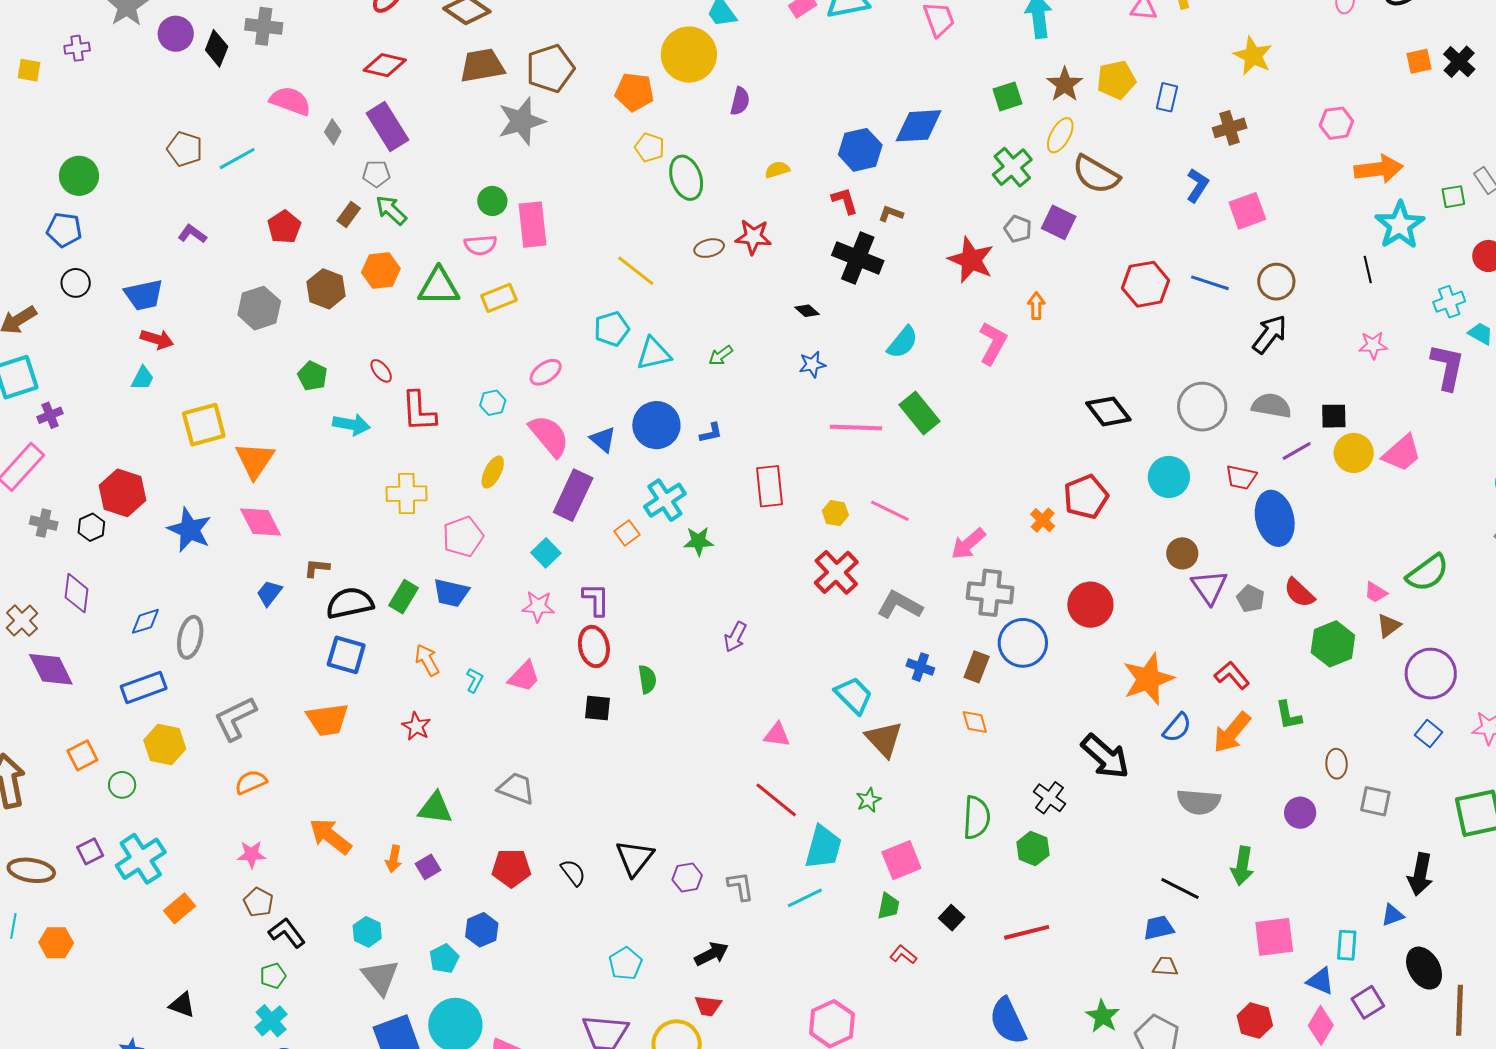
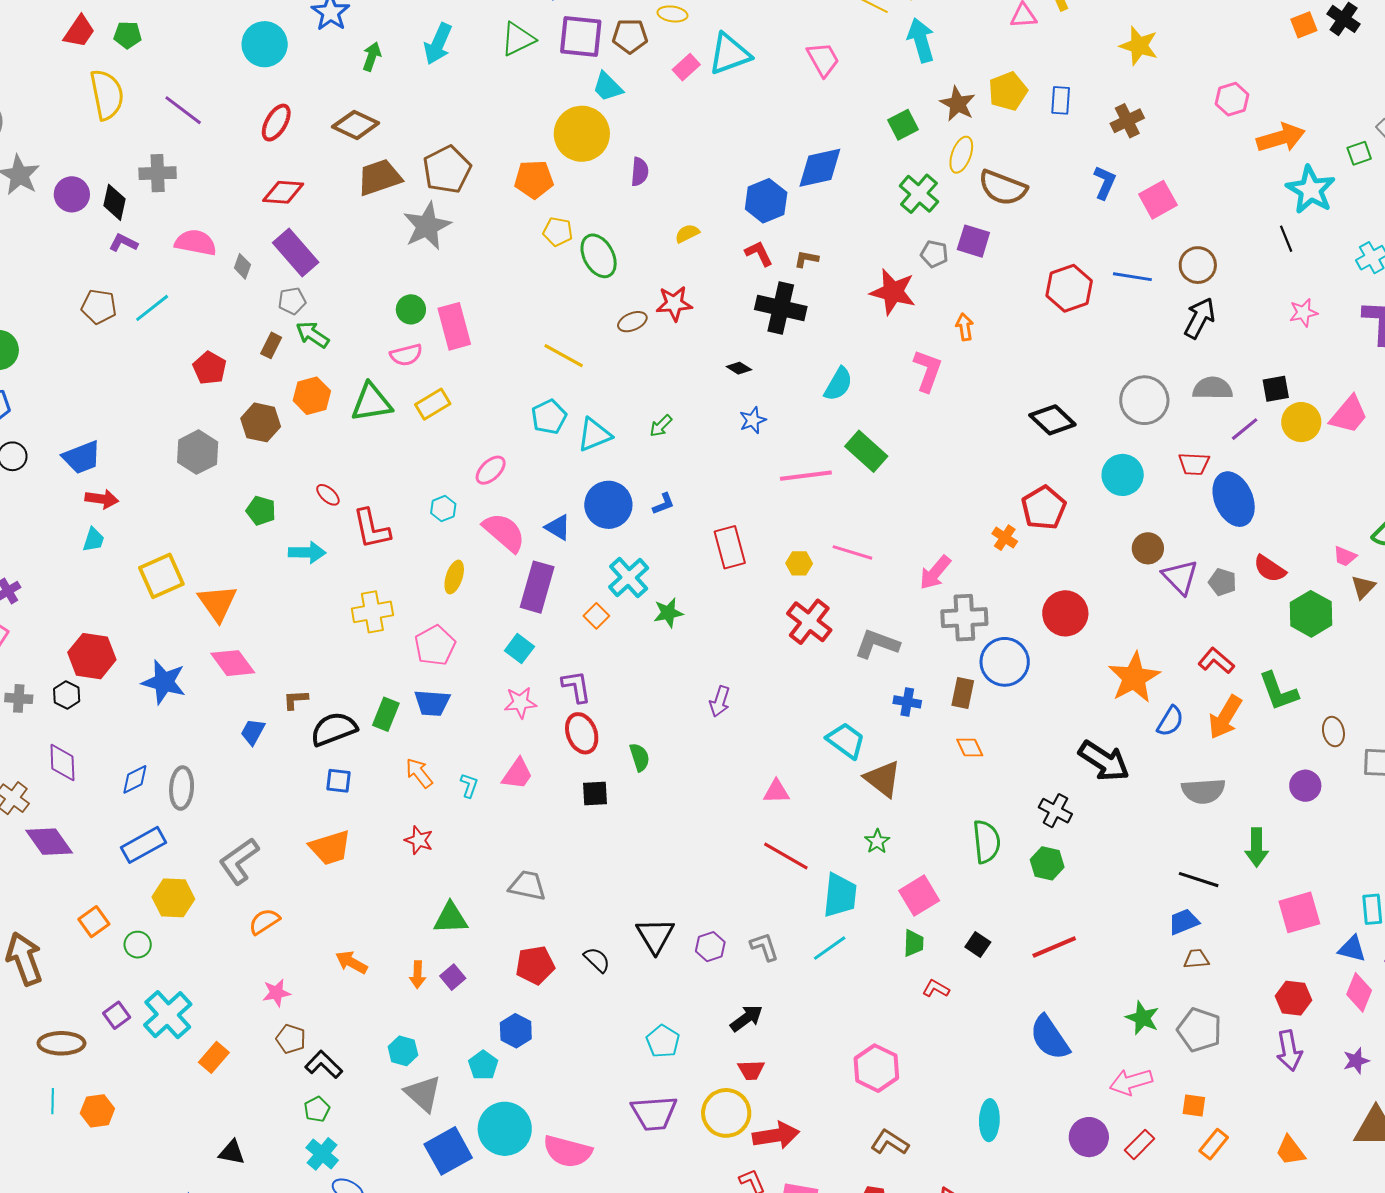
purple L-shape: (192, 234) -> (123, 243), moved
blue square: (346, 655) -> (338, 781), size x0.7
green L-shape: (1289, 715) -> (1278, 691), size x1.4
orange arrow: (330, 836) -> (351, 962), size x0.7

